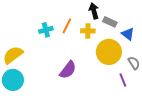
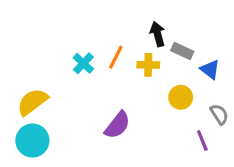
cyan cross: (46, 30) -> (83, 63), turned -32
yellow circle: (109, 52) -> (181, 97), size x0.6

